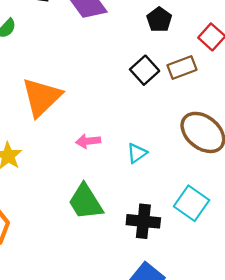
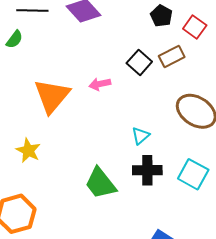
black pentagon: (159, 20) -> (161, 16), moved
pink arrow: (88, 141) -> (100, 84), moved
black cross: (143, 221) -> (147, 170), moved

